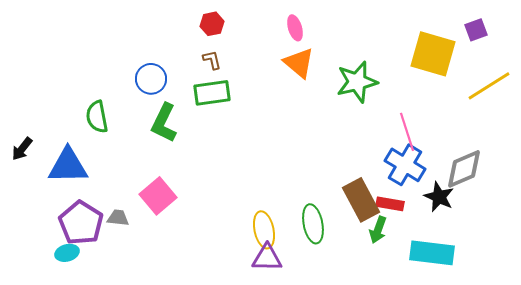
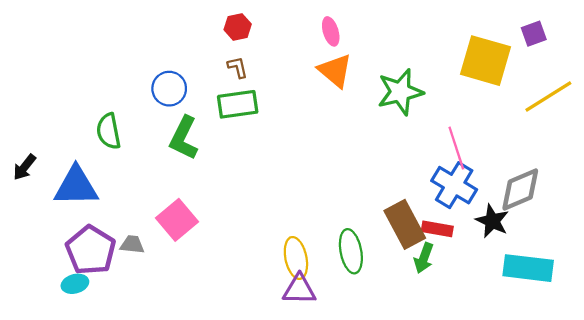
cyan rectangle: (432, 253) -> (528, 268), moved

